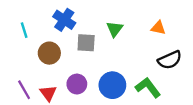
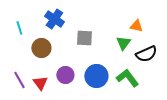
green triangle: (115, 29) -> (123, 43), moved
gray square: (86, 43) -> (84, 38), moved

